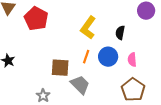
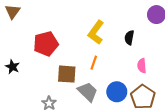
red pentagon: (36, 19) -> (46, 44), moved, turned 30
blue circle: (108, 57) -> (117, 92), moved

